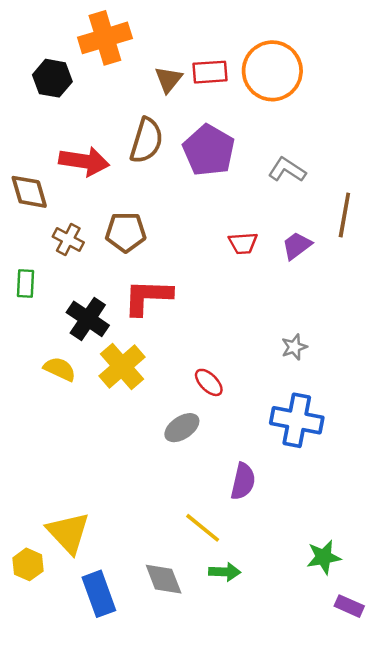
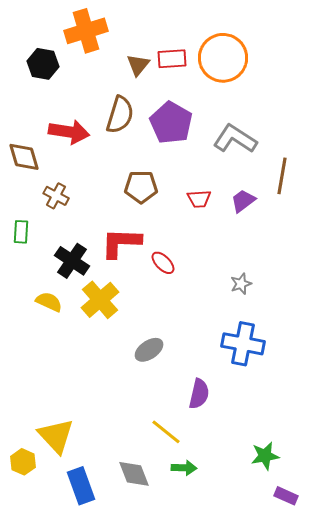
gray L-shape: (287, 170) -> (235, 139), size x1.4
brown pentagon: (126, 232) -> (141, 187), moved
red ellipse: (209, 382) -> (163, 263), moved

